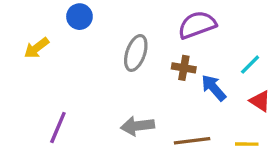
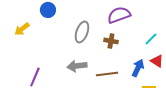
blue arrow: (214, 88) -> (138, 68), moved, turned 66
gray arrow: (137, 126) -> (77, 66), moved
brown line: (192, 141) -> (107, 74), moved

